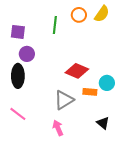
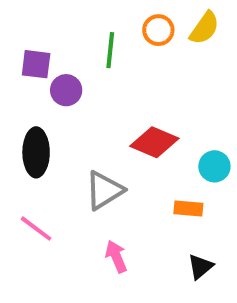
purple circle: (27, 54) -> (66, 90), moved
orange rectangle: (90, 92) -> (188, 208), moved
gray triangle: (64, 100) -> (104, 190), moved
black triangle: (103, 123) -> (200, 267), moved, turned 40

